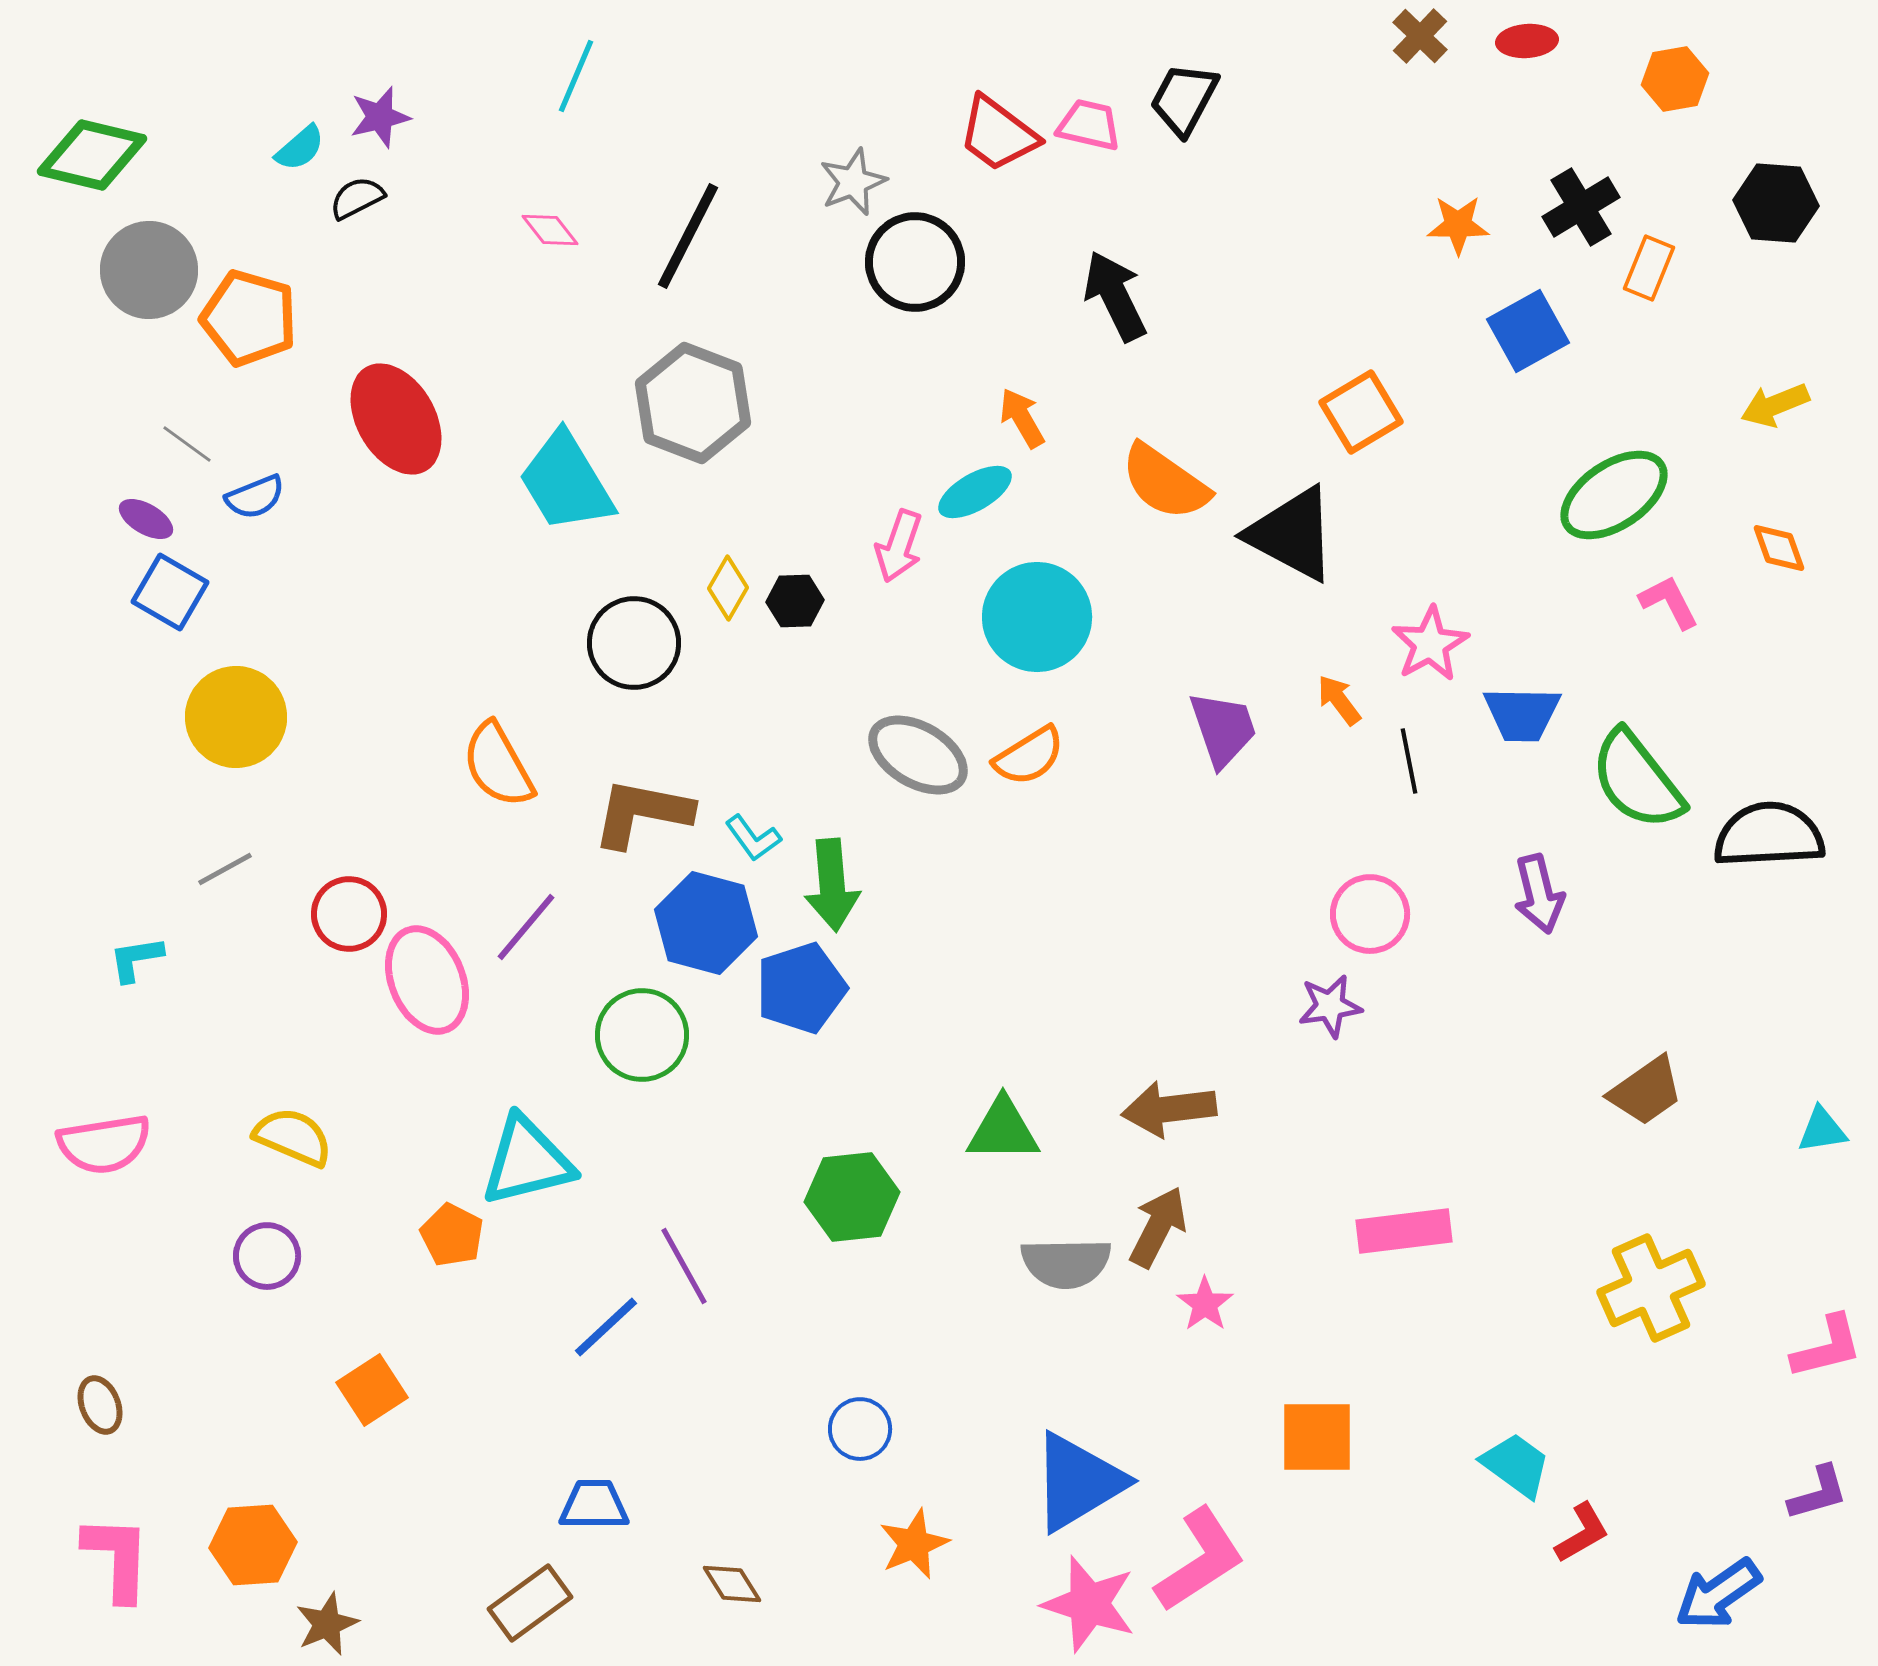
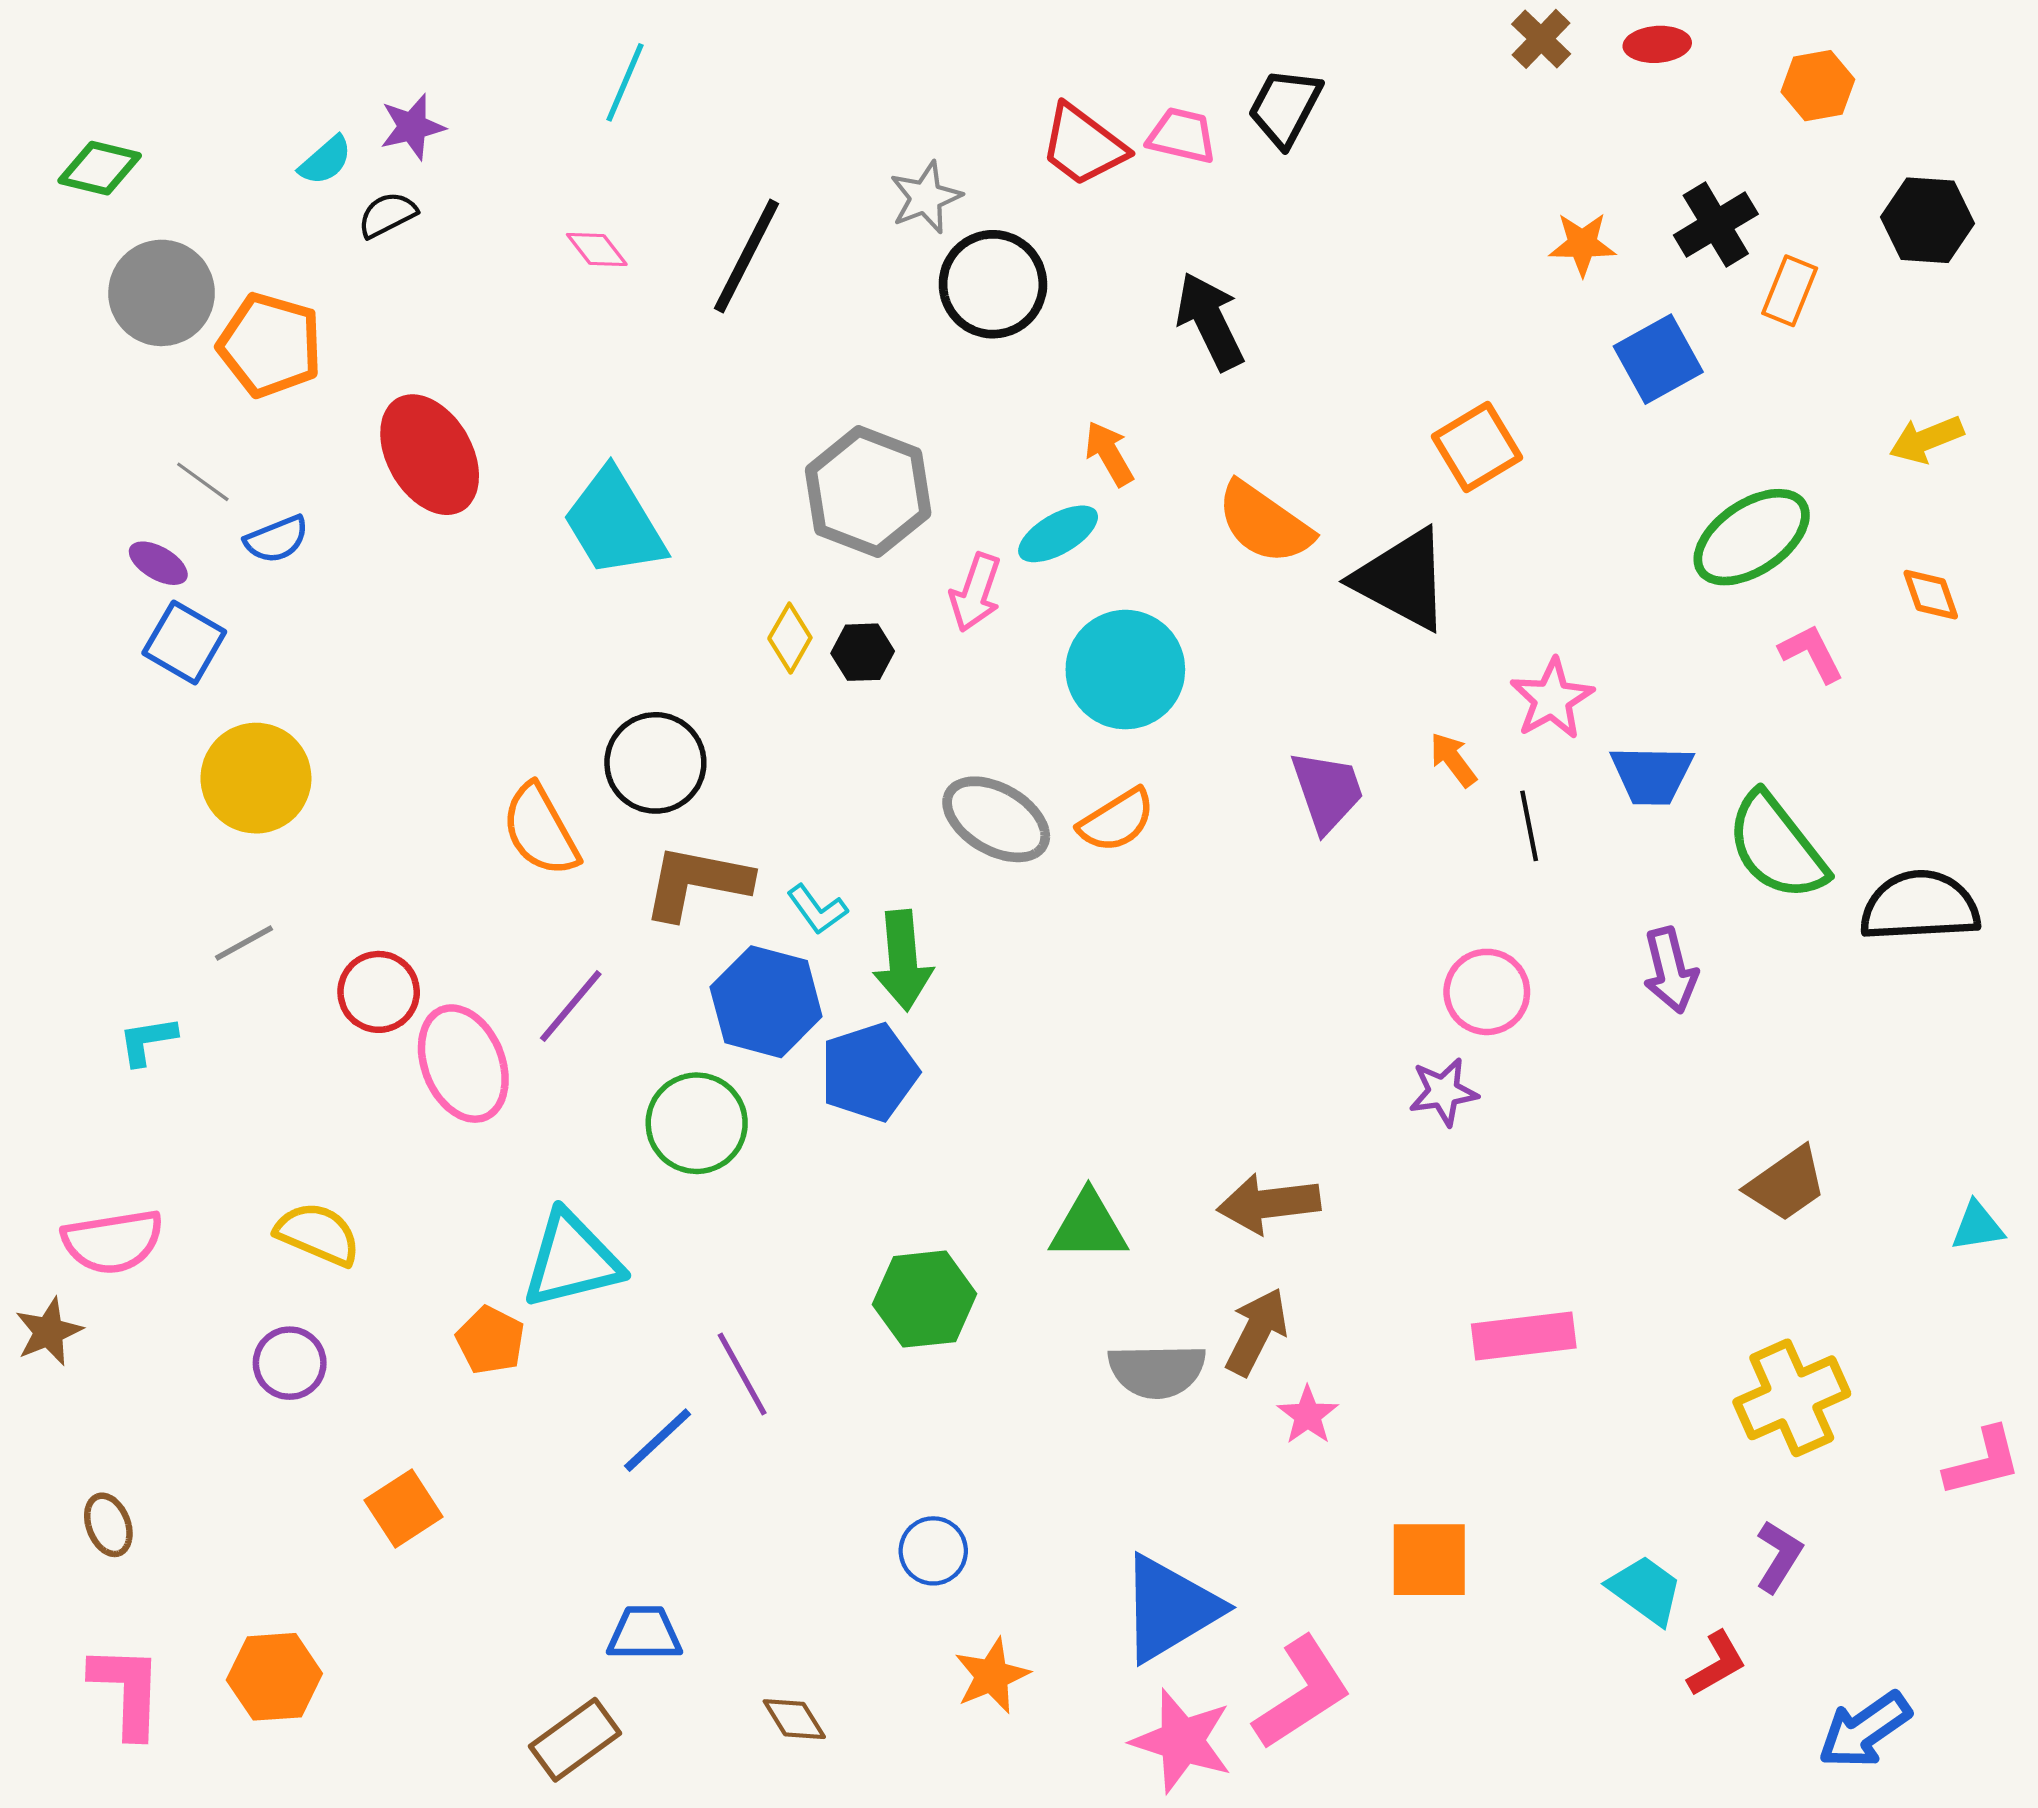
green diamond: (92, 155) -> (100, 168), size x0.7
gray hexagon: (693, 403) -> (868, 492), moved
black circle: (634, 643) -> (655, 763), moved
purple L-shape: (1818, 1493) -> (1779, 1556), moved, turned -42
brown star: (327, 1624) -> (49, 1332), moved

